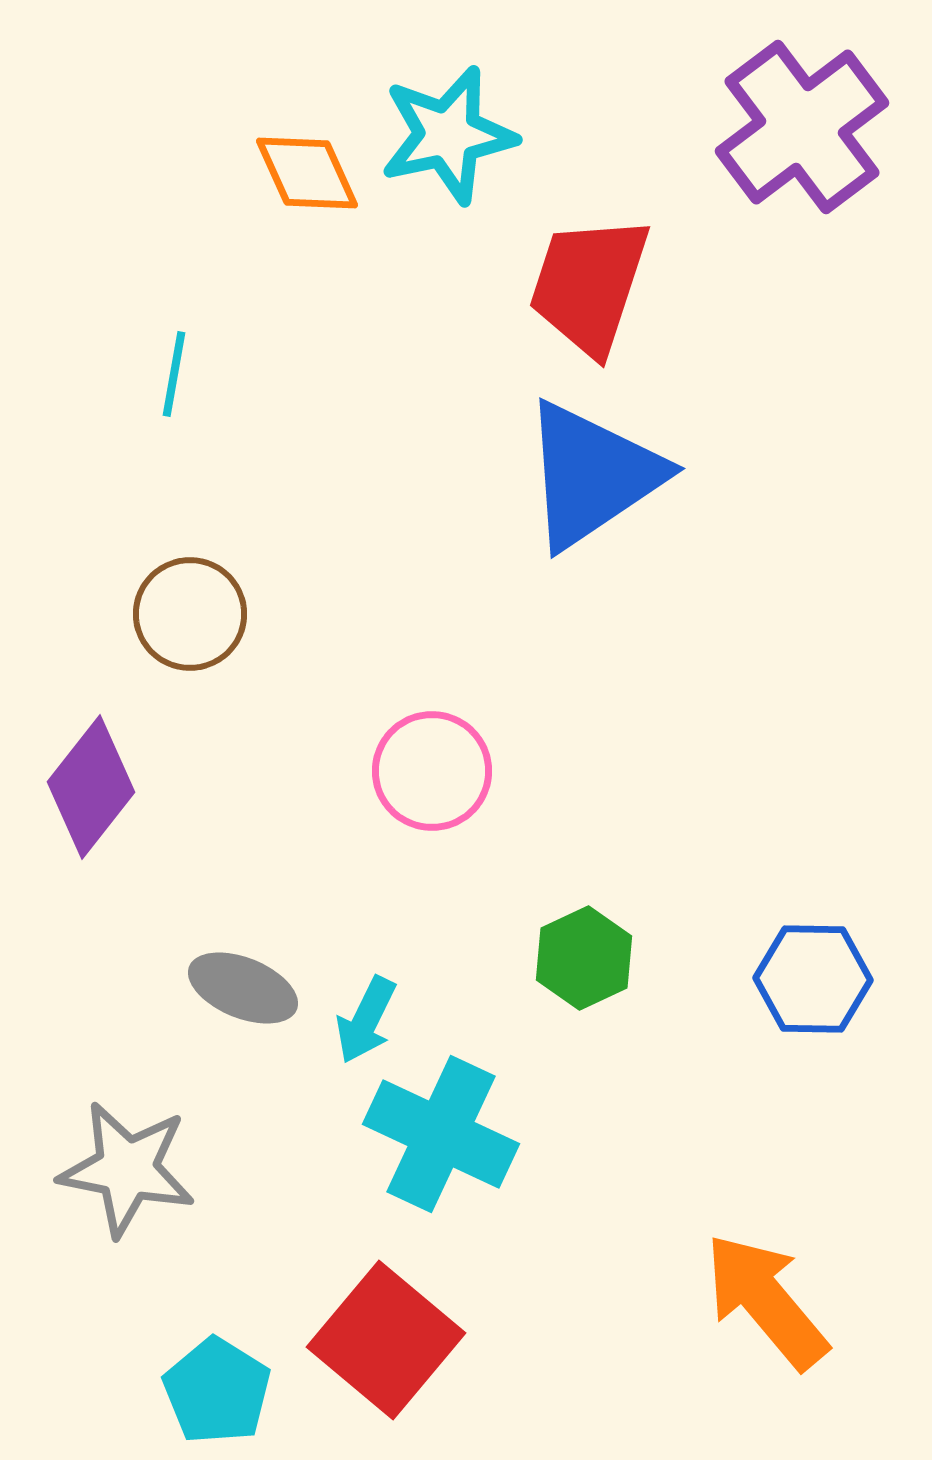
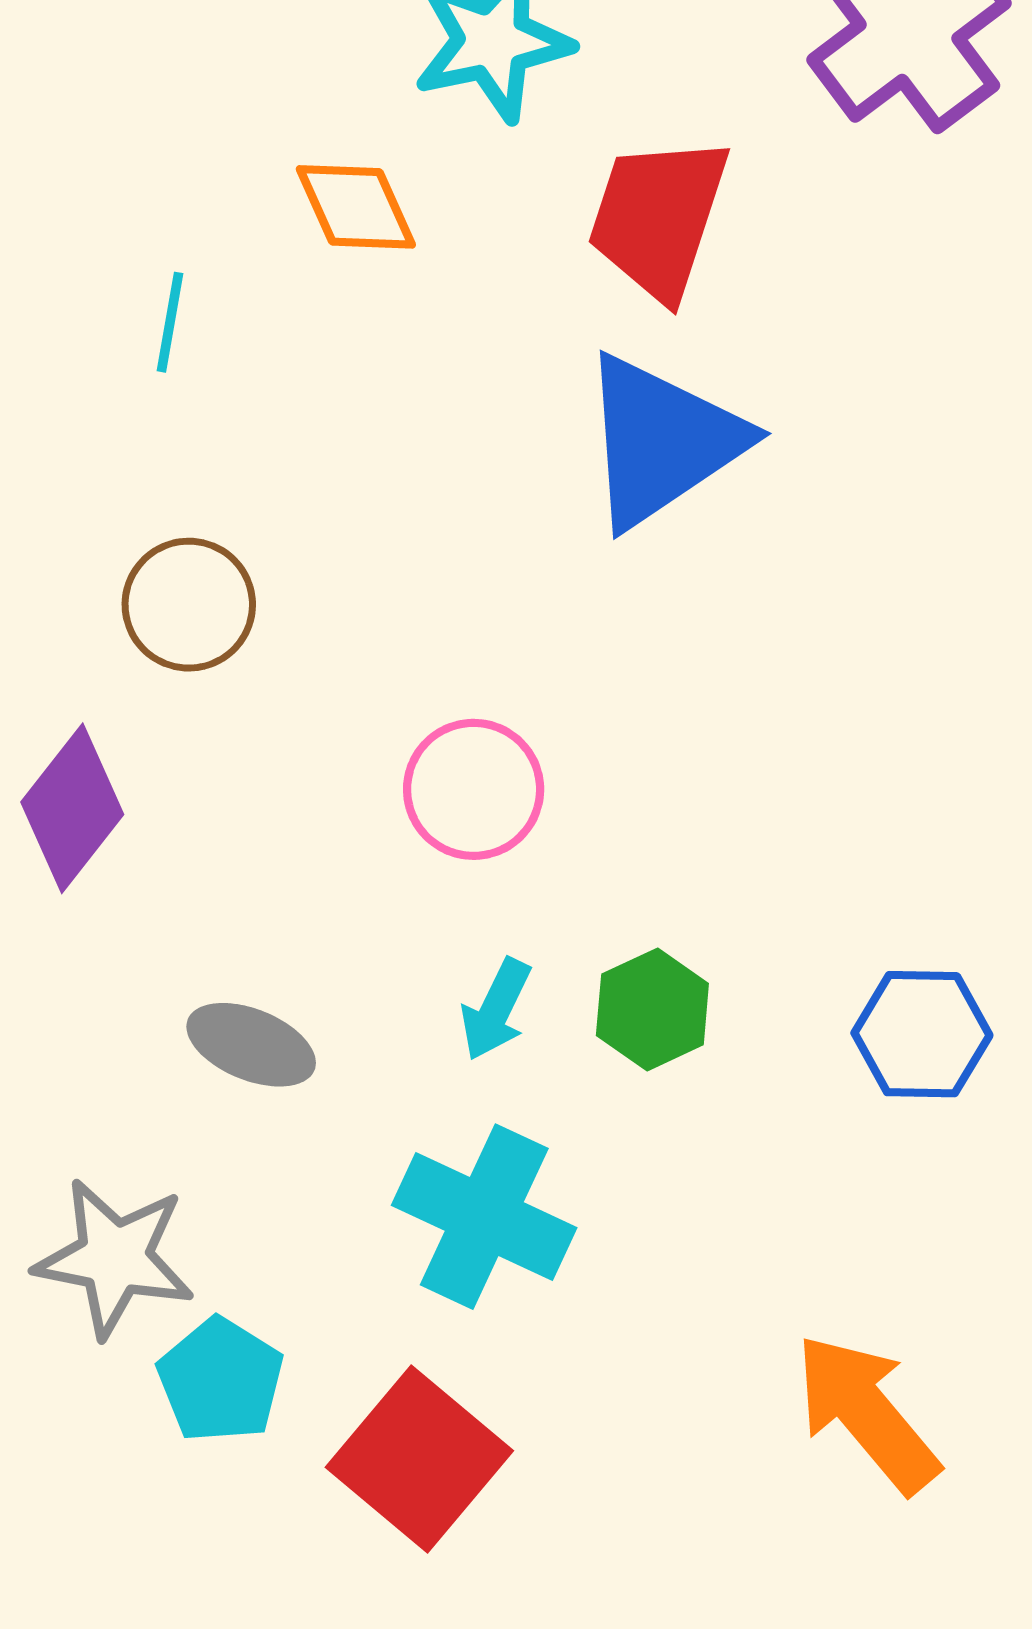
orange diamond: (307, 173) -> (356, 207), moved
cyan arrow: (366, 1020) -> (496, 1009), moved
cyan pentagon: (217, 1391) -> (221, 1380), moved

